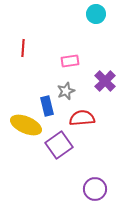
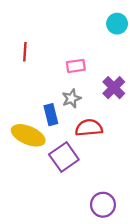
cyan circle: (96, 14) -> (117, 24), moved

